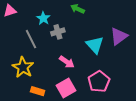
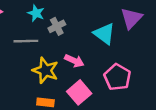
gray line: (31, 39) -> (26, 41), turned -54
yellow star: (23, 67) -> (45, 70), moved

